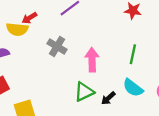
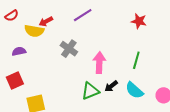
black arrow: (108, 98) -> (111, 86), moved

